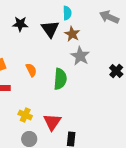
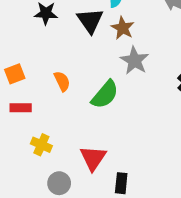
green semicircle: (60, 79) -> (105, 95), turned 35
yellow cross: (25, 115) -> (41, 145), moved

